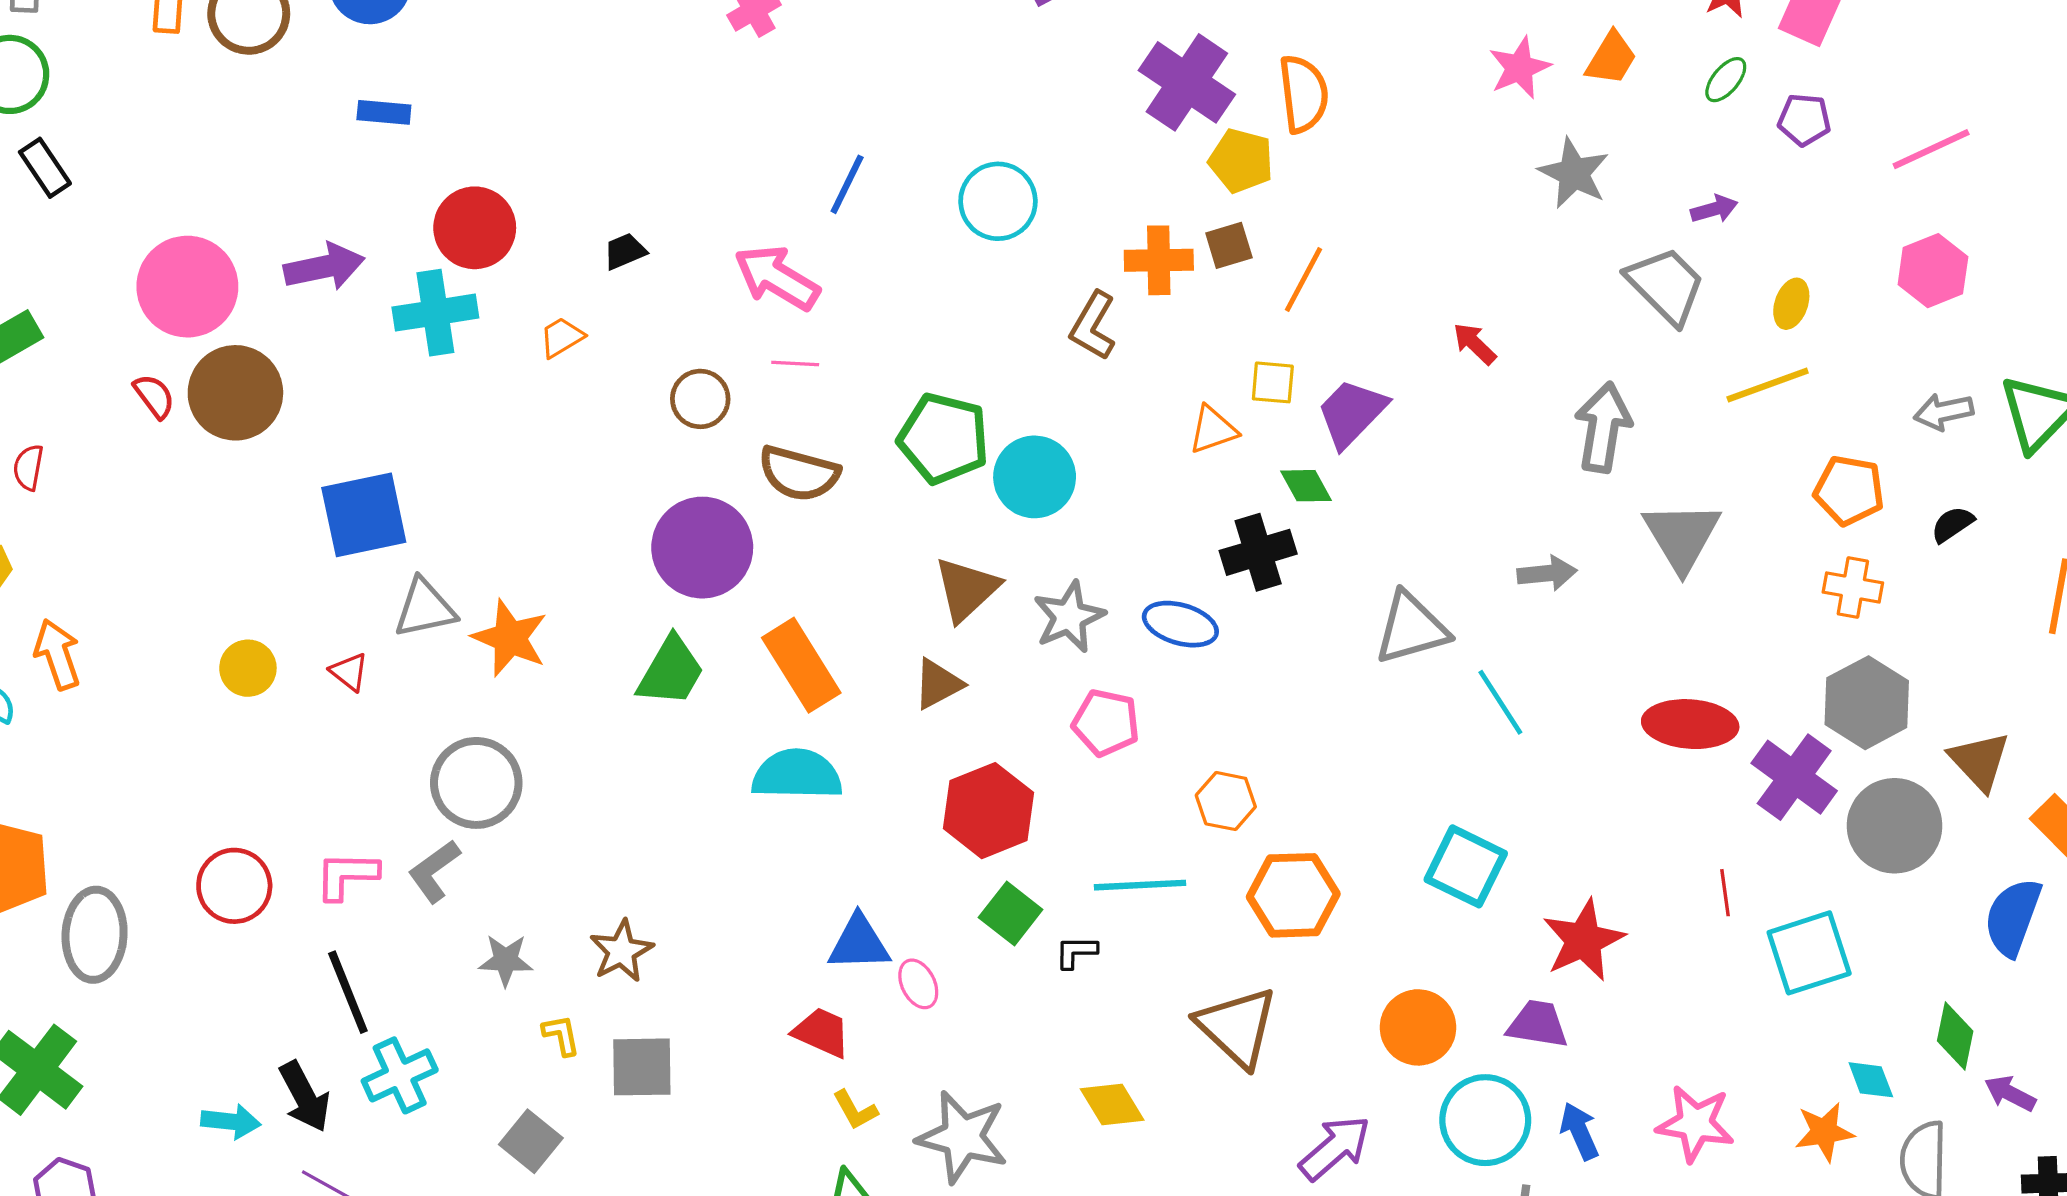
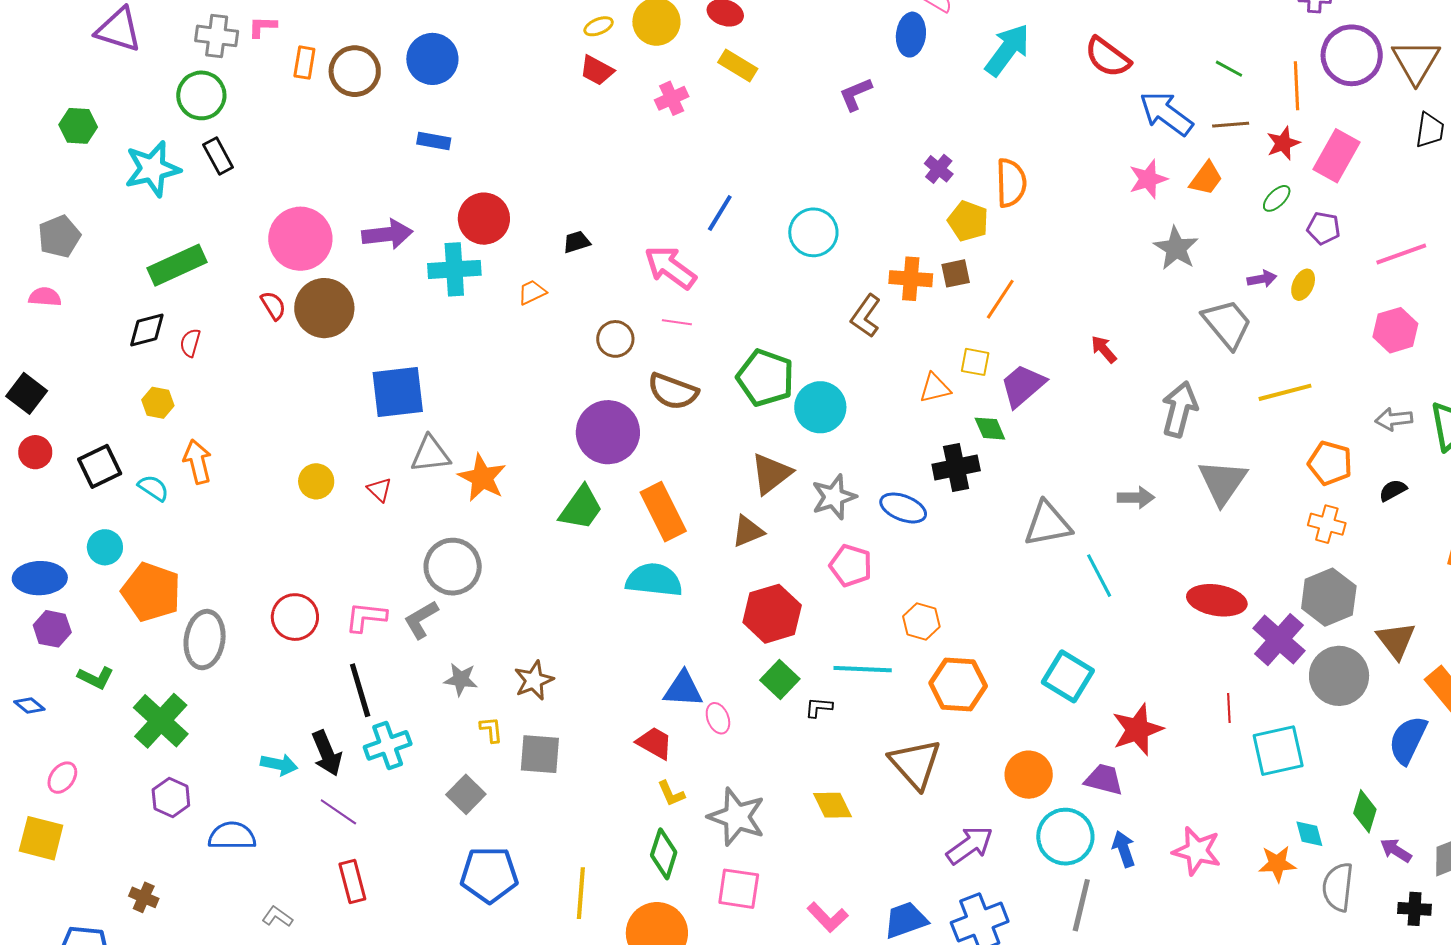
purple cross: (1187, 82) -> (939, 169), size x0.5
yellow ellipse: (1791, 304) -> (1303, 285), moved

